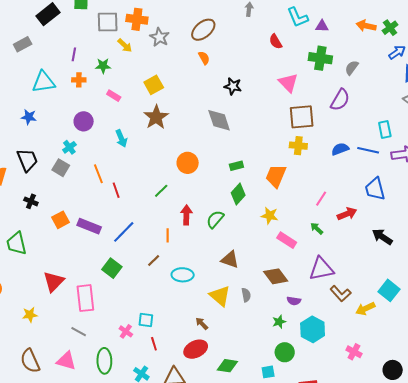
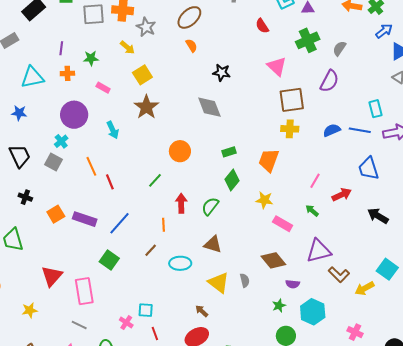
yellow arrow: (125, 45) -> (127, 47), moved
green cross: (320, 58) -> (308, 40), turned -30
purple circle: (84, 121) -> (74, 115), size x1.4
brown triangle: (230, 260) -> (213, 244), moved

